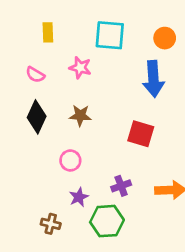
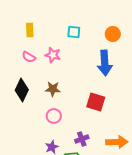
cyan square: (110, 35) -> (74, 32), size x0.6
pink semicircle: (35, 75) -> (29, 57), moved
pink circle: (70, 160) -> (54, 116), moved

